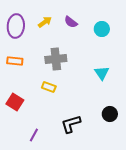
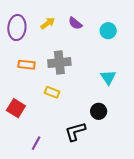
orange rectangle: (15, 61) -> (27, 65), moved
black circle: (110, 114) -> (99, 111), moved

